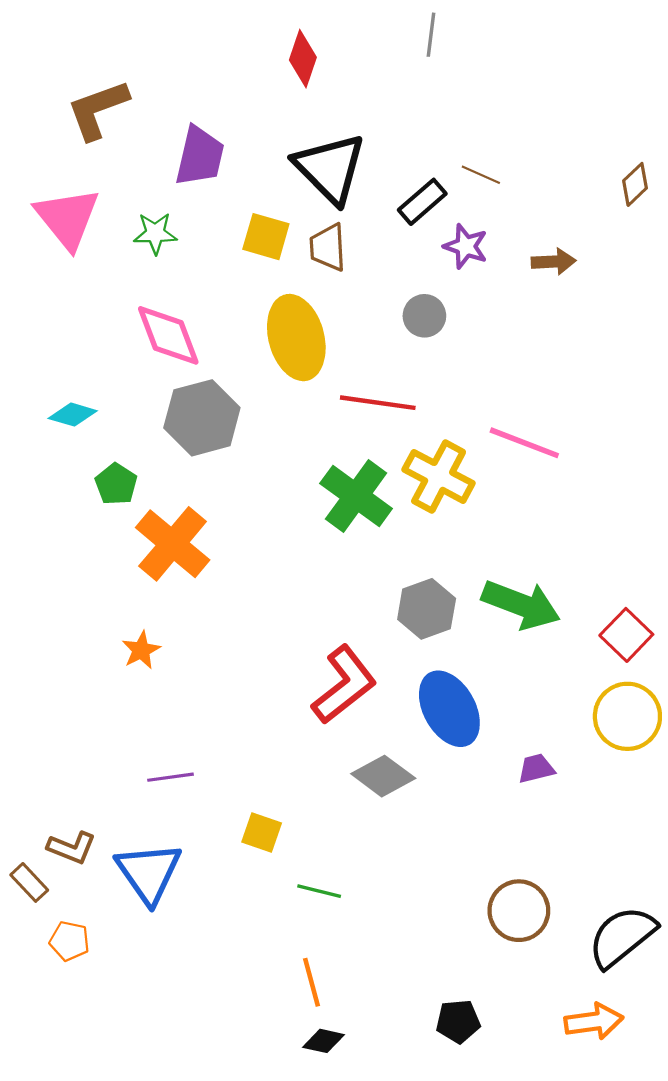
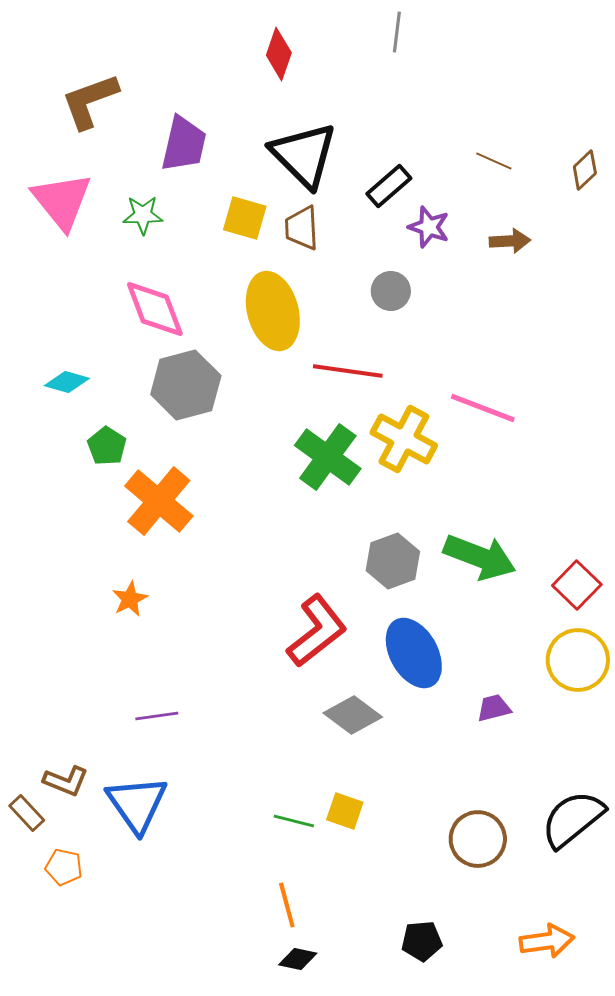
brown line: (481, 175) -> (494, 161), moved
yellow square: (262, 832) -> (345, 811), moved
black semicircle: (622, 937) -> (573, 819), moved

